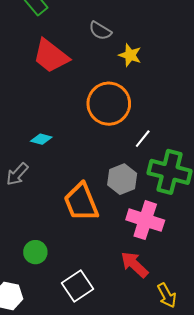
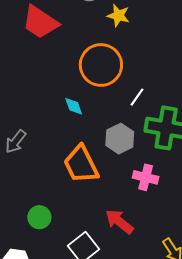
cyan diamond: (41, 139) -> (74, 106), moved, turned 60
pink cross: (145, 220) -> (146, 177), size x0.7
red arrow: (134, 265) -> (119, 222), moved

